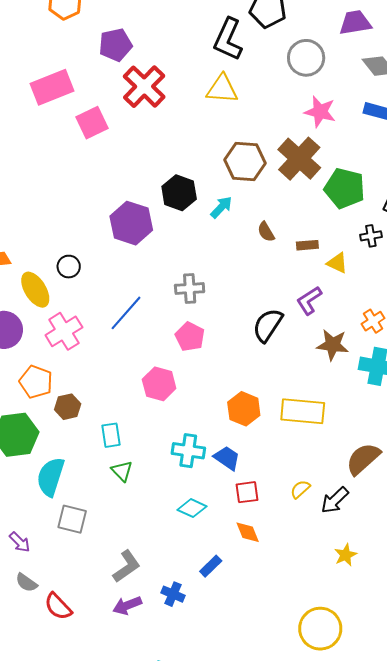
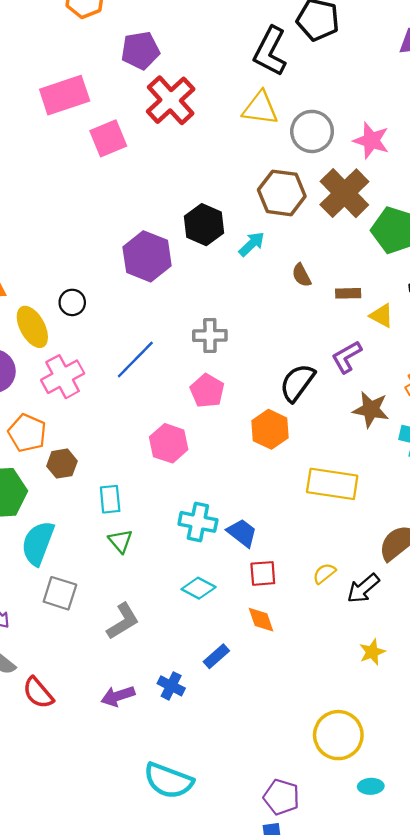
gray circle: (306, 58) -> (312, 131), moved
orange hexagon: (244, 409) -> (270, 429), moved
gray L-shape: (127, 566) -> (123, 621), moved

